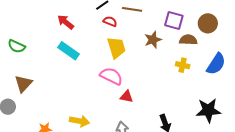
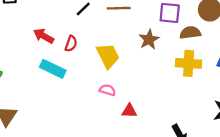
red semicircle: (110, 21) -> (71, 44), moved, turned 96
yellow cross: (183, 65) -> (189, 63), size x1.5
pink semicircle: (111, 76) -> (108, 90), size x0.6

